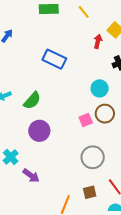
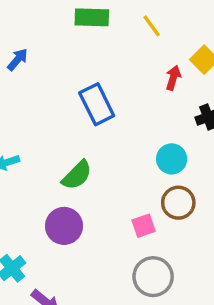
blue rectangle: (54, 59) -> (97, 104), turned 35
green semicircle: (32, 101) -> (77, 175), moved
pink square: (86, 120) -> (144, 226), moved

